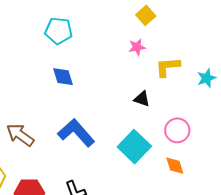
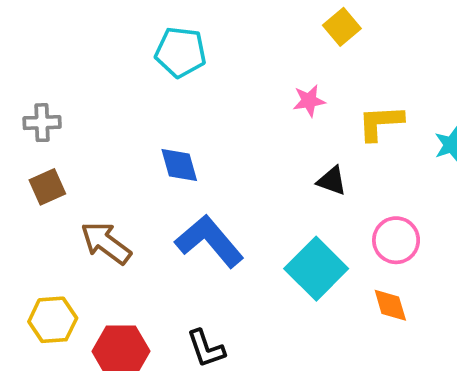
pink star: (137, 47) -> (309, 101), moved
blue diamond: (63, 77) -> (179, 165), moved

